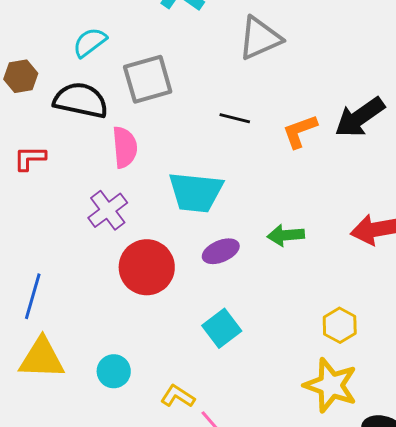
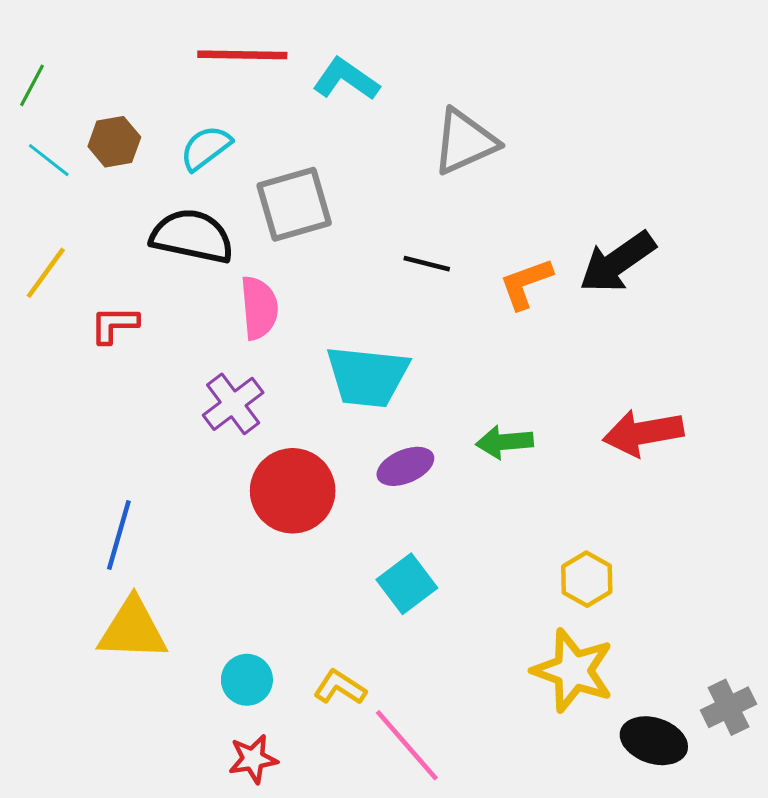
brown hexagon: (21, 76) -> (114, 142), moved
cyan circle: (114, 371) -> (247, 680), moved

